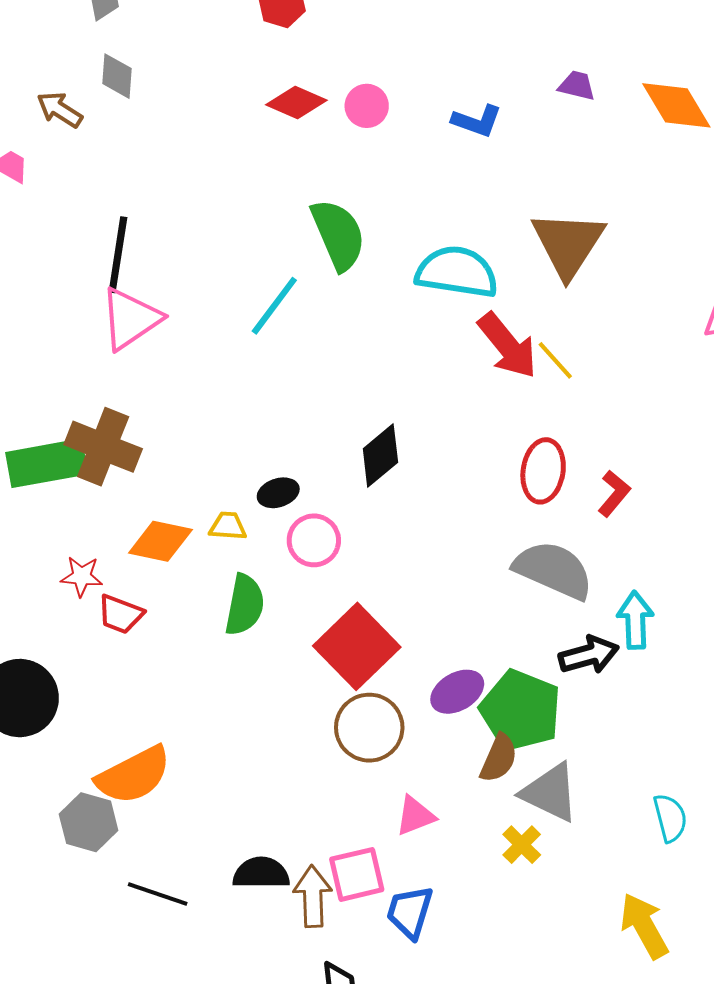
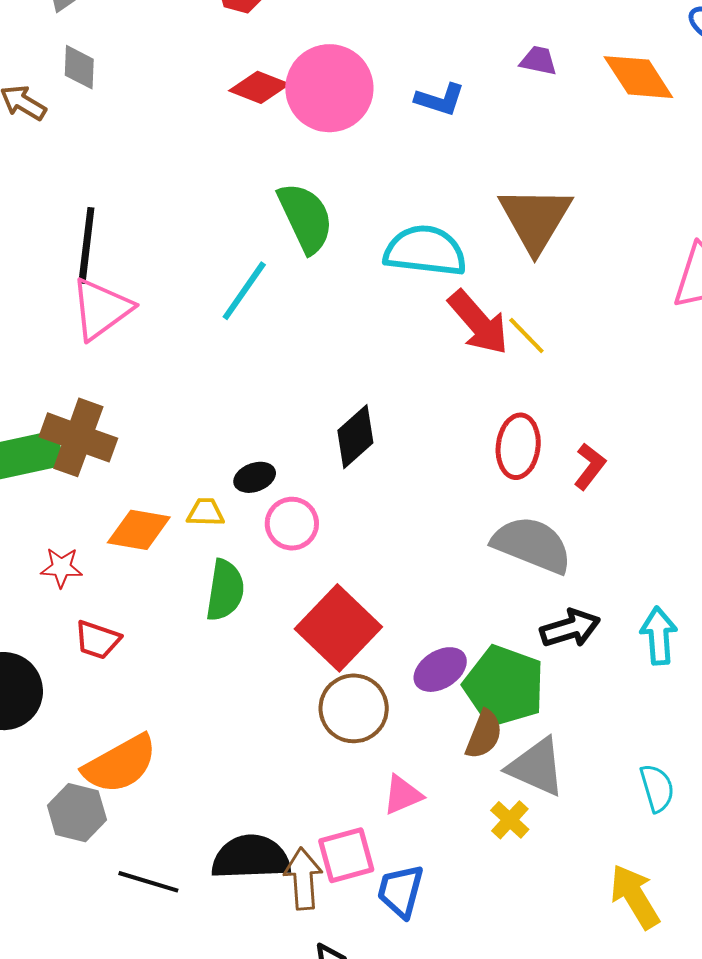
pink circle: (367, 106) -> (329, 88), size x2.0
red trapezoid: (120, 614) -> (97, 640), moved
cyan arrow: (635, 620) -> (659, 636), moved
black semicircle: (261, 873) -> (251, 857), size x1.4

